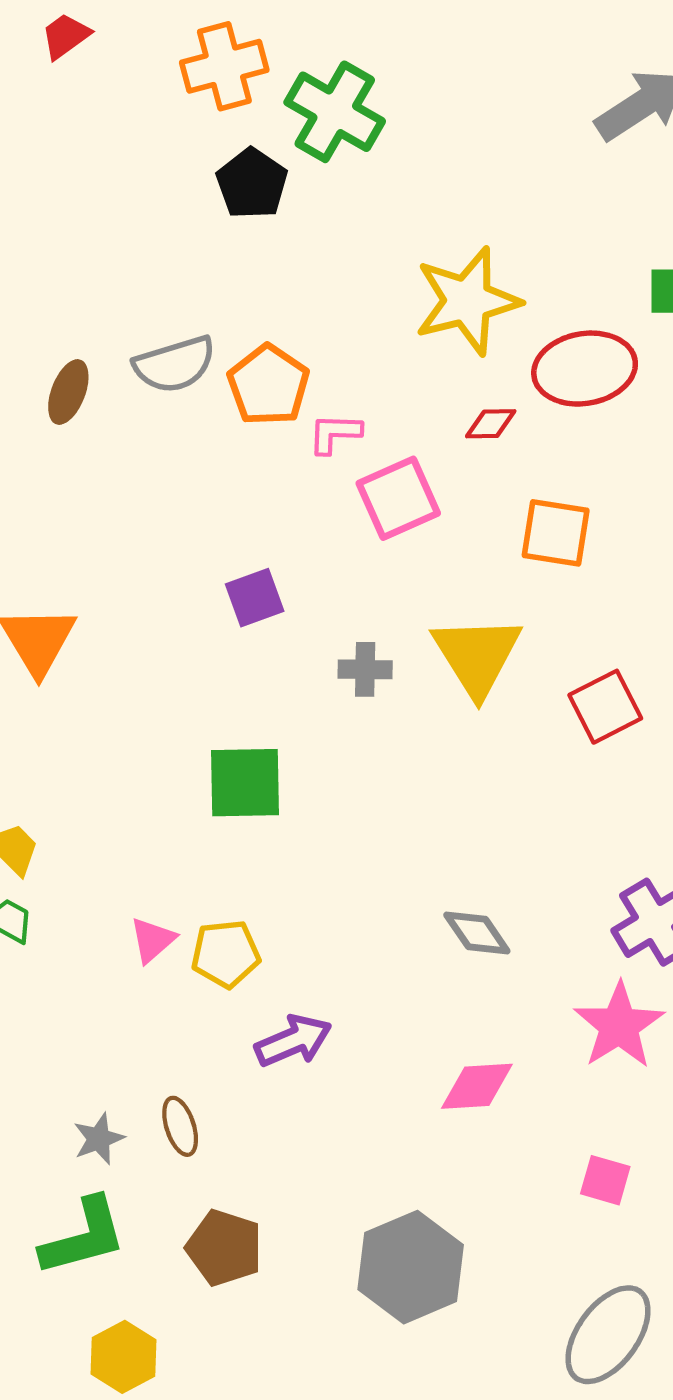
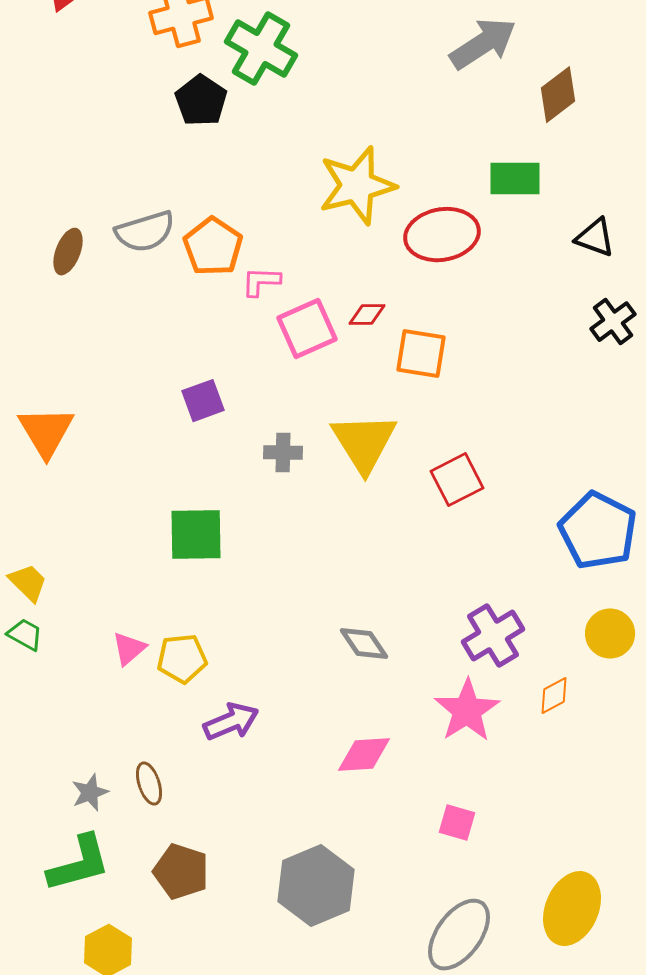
red diamond: (491, 424) -> (367, 315), moved

